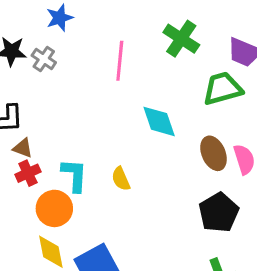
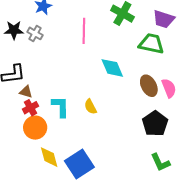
green trapezoid: (223, 89) -> (151, 44), turned 32
orange circle: (54, 208) -> (35, 128), moved

